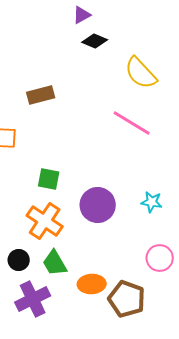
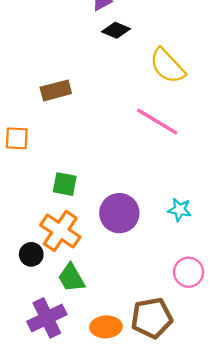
black circle: (19, 260) -> (31, 254), moved
orange ellipse: (92, 284) -> (106, 327), moved
brown pentagon: (127, 299) -> (152, 318), turned -30

